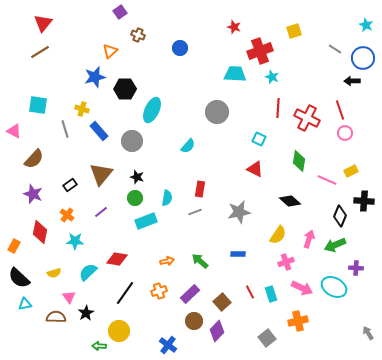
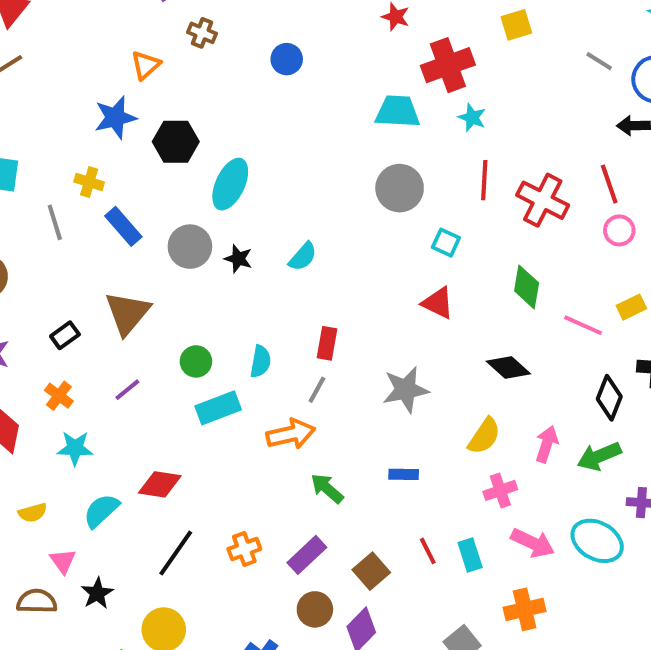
gray circle: (217, 112) -> (400, 188), moved
black star: (137, 177) -> (238, 259), moved
gray line: (195, 212) -> (317, 390), turned -40
orange arrow: (167, 261) -> (291, 434), moved, size x1.6

